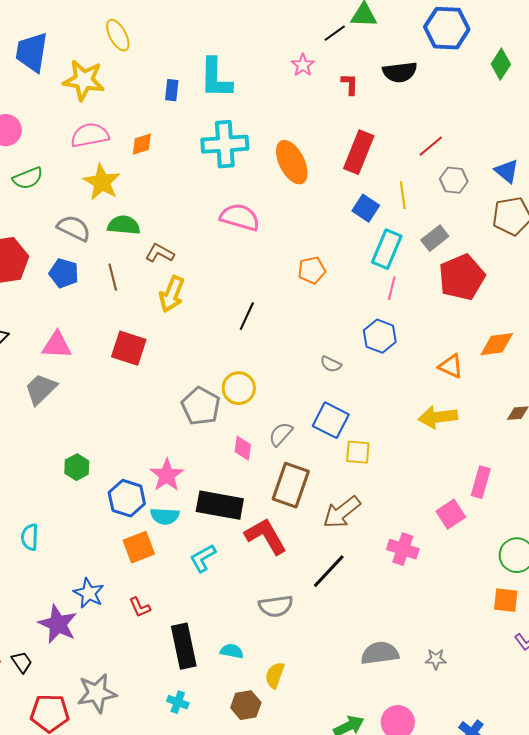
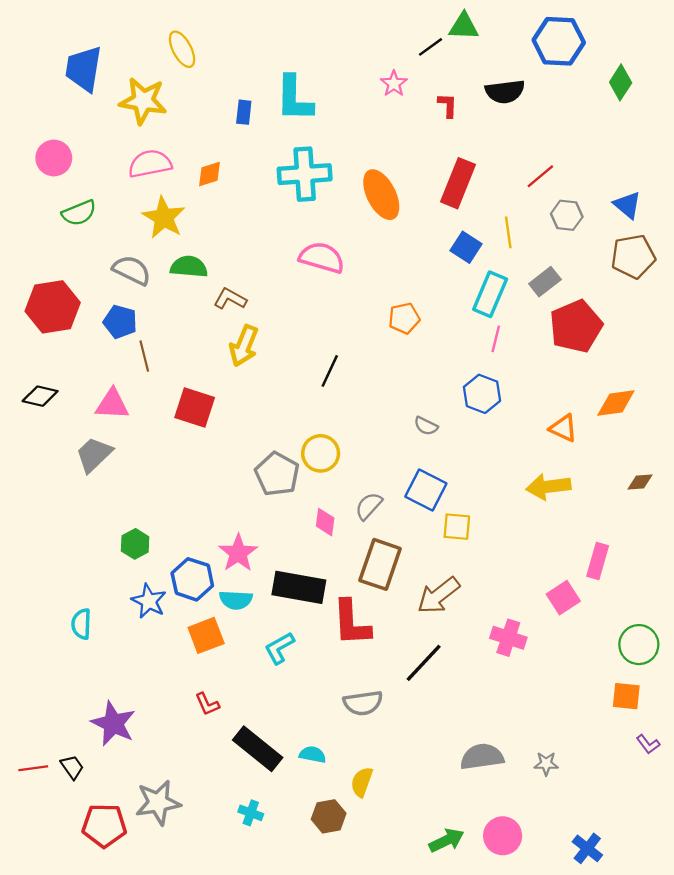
brown line: (113, 277) -> (144, 356), moved
red L-shape: (266, 536) -> (351, 623), turned -153
blue star: (89, 593) -> (149, 601), moved
black rectangle: (184, 646) -> (258, 749), turned -39

